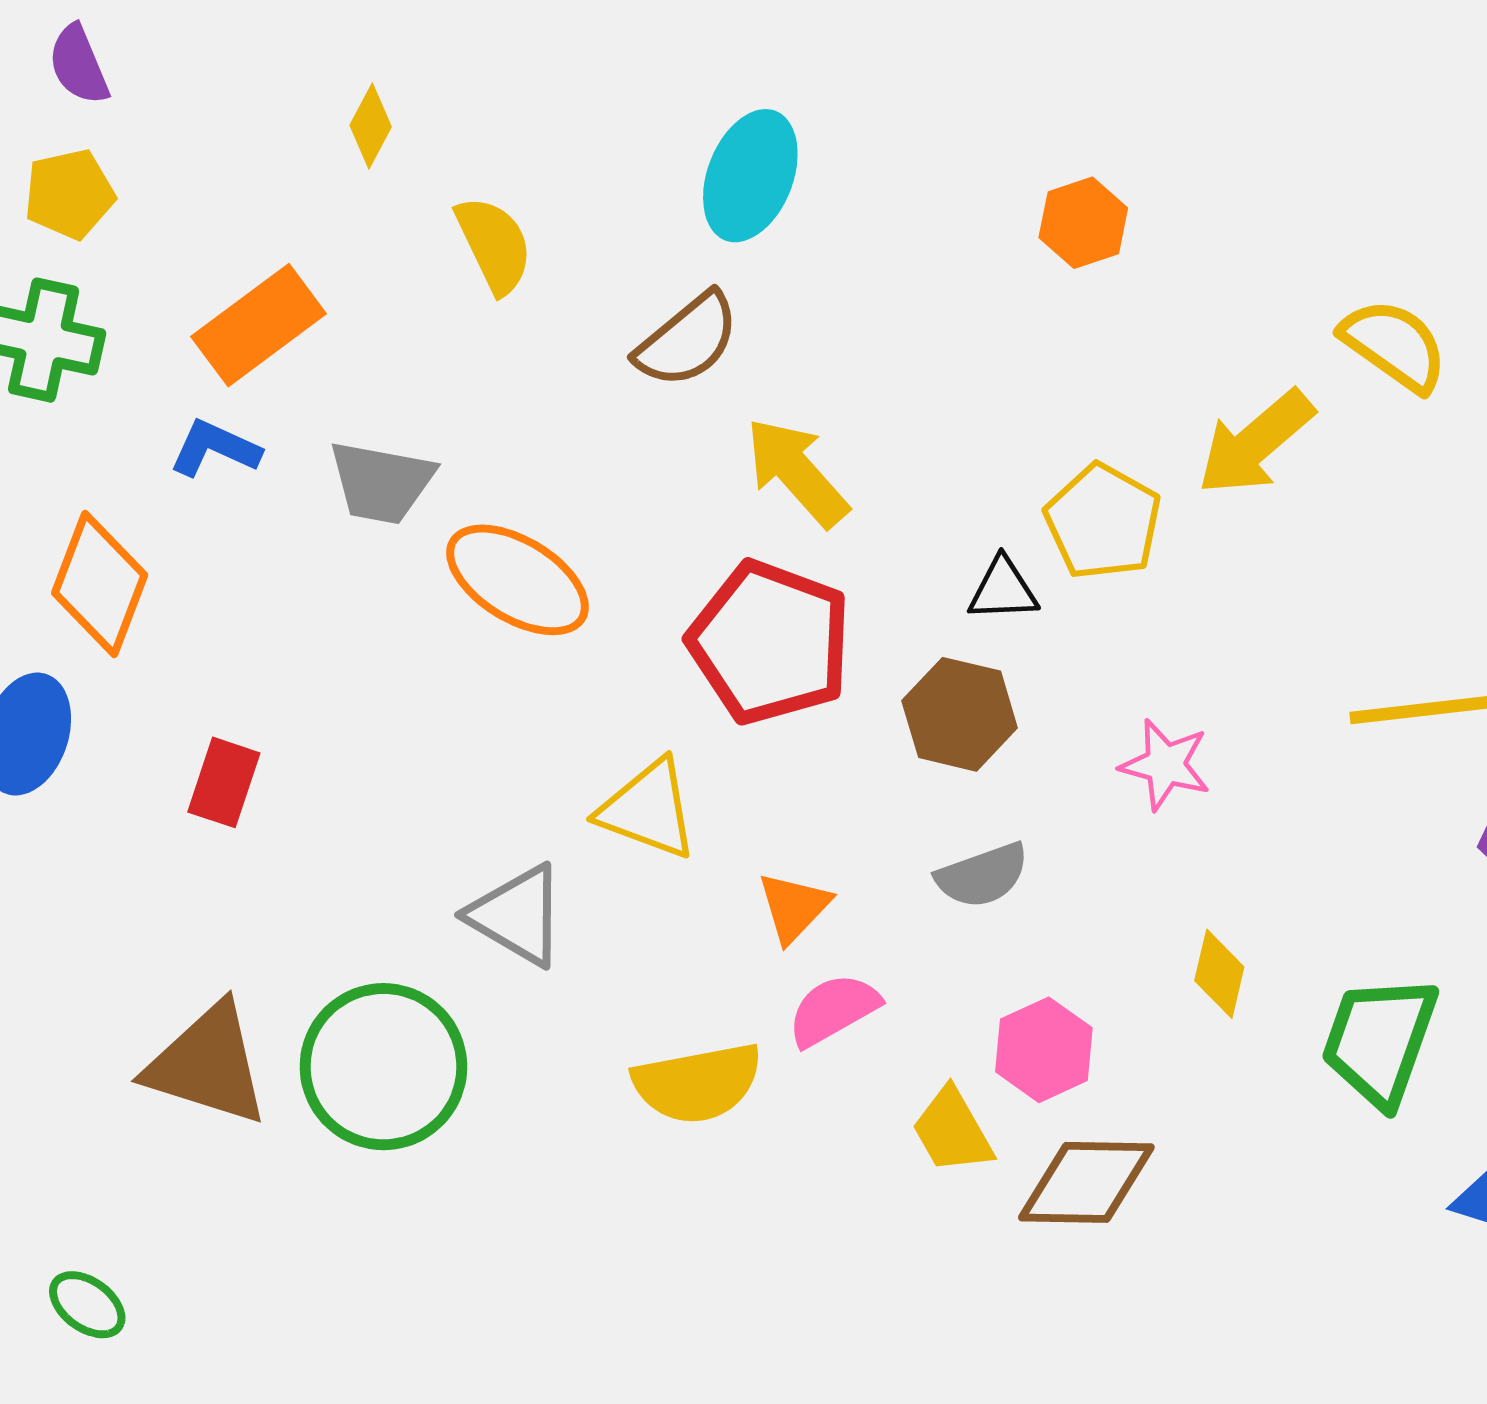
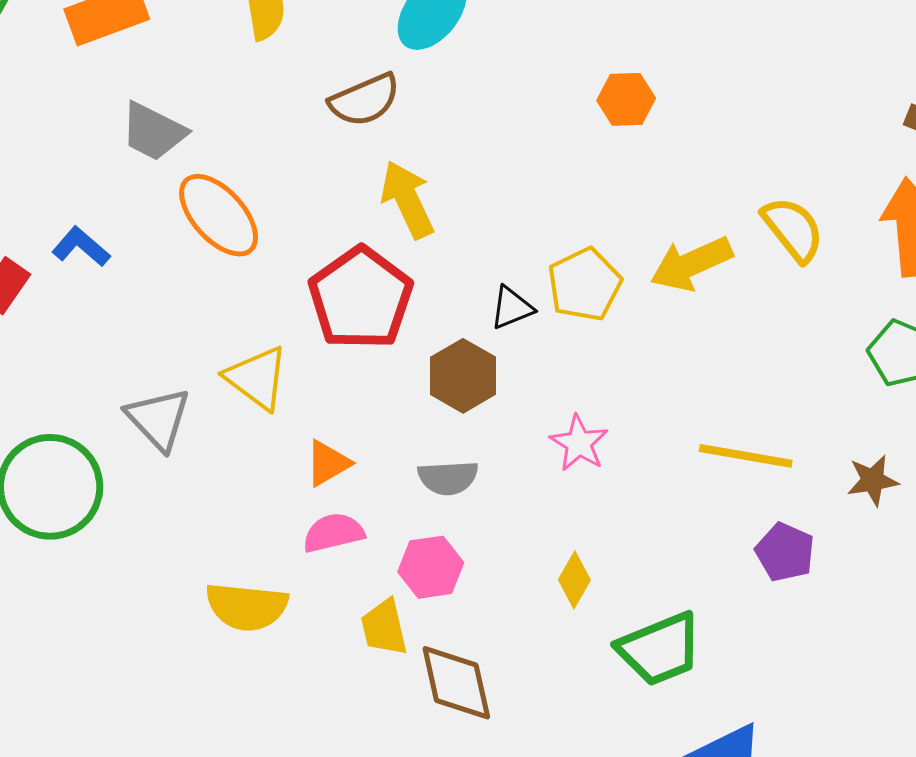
blue L-shape: (215, 448) -> (81, 247), moved
black triangle: (1003, 590) -> (512, 308), turned -36
green trapezoid: (1380, 1041) -> (660, 649), turned -148
pink hexagon: (1044, 1050) -> (431, 567), moved
yellow semicircle: (697, 1083) -> (247, 607), moved
brown diamond: (1086, 1182) -> (456, 683), turned 60

